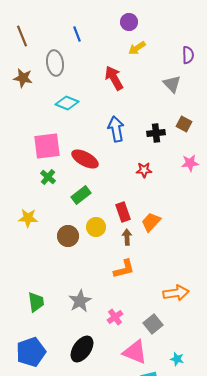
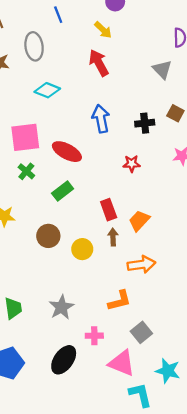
yellow arrow: (137, 48) -> (103, 30), moved, turned -102
yellow circle: (96, 227) -> (82, 249), moved
orange L-shape: (124, 269) -> (120, 301), moved
orange arrow: (176, 293) -> (141, 264), moved
pink cross: (115, 317) -> (94, 336), moved, turned 35
cyan star: (177, 359) -> (168, 371), size x1.6

